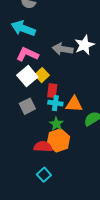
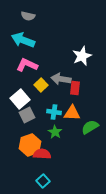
gray arrow: (63, 49) -> (61, 79), moved
white square: (27, 76) -> (20, 99), moved
red rectangle: (52, 91) -> (75, 88), moved
orange hexagon: (58, 140) -> (30, 145), moved

